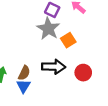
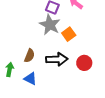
brown semicircle: (24, 73) -> (29, 56), moved
blue triangle: (23, 86) -> (30, 79), turned -32

